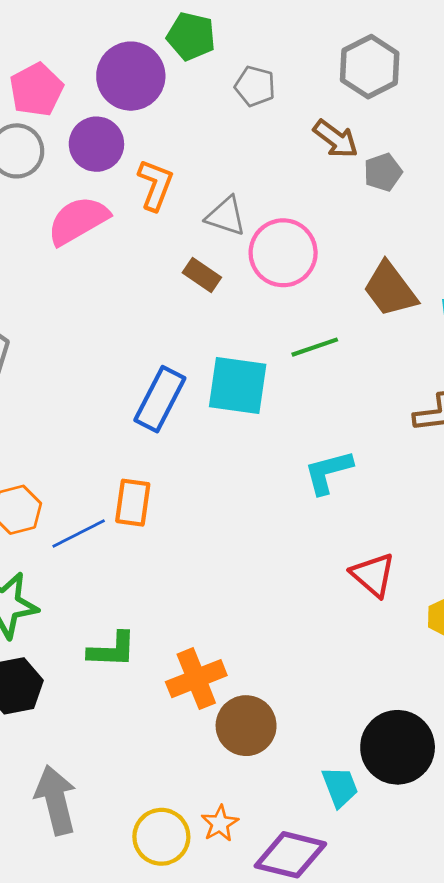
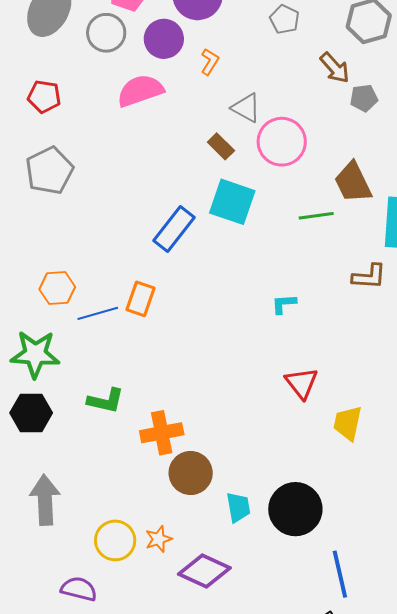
orange L-shape: (155, 185) -> (210, 62), moved, size x0.7
green line: (315, 347) -> (316, 216), moved
cyan square: (238, 386) -> (232, 202), moved
cyan L-shape: (328, 472) -> (284, 304), size x0.7
cyan trapezoid: (340, 787) -> (238, 507), moved

